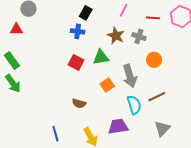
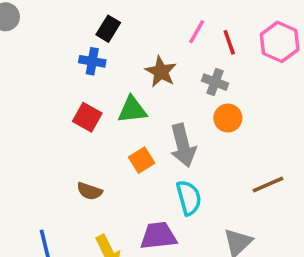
pink line: (124, 10) -> (197, 32), moved
red line: (153, 18) -> (229, 42), turned 64
gray cross: (139, 36) -> (215, 82), moved
brown line: (157, 97) -> (268, 184), moved

